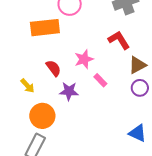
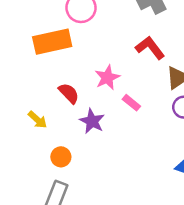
purple star: (69, 91) -> (92, 121), turned 30
orange circle: (42, 116) -> (61, 157), size x0.6

